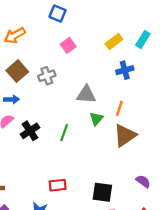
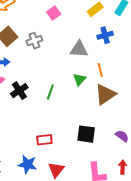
gray triangle: (86, 95) -> (79, 49), moved
orange line: (119, 108) -> (100, 70), turned -32
black square: (102, 192) -> (86, 134), moved

